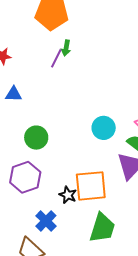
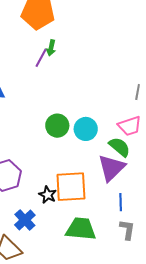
green circle: (36, 138) -> (57, 126), moved
green trapezoid: (102, 228) -> (81, 229), turned -104

